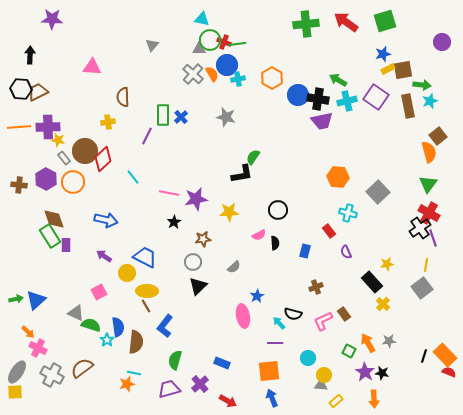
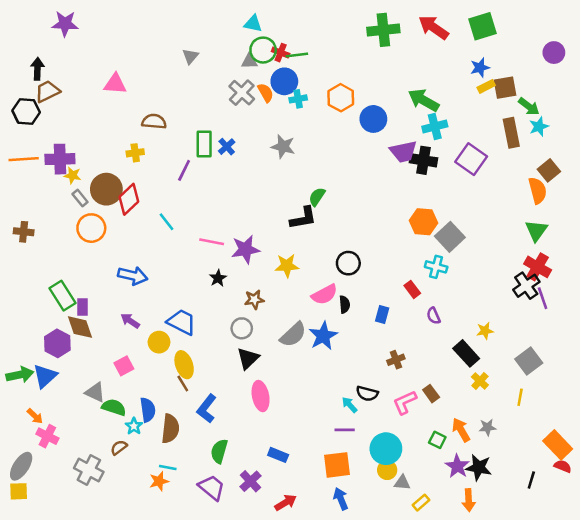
green arrow: (338, 80) -> (424, 100), size x1.4
green arrow: (422, 85) -> (529, 106), turned 30
brown trapezoid: (38, 92) -> (47, 91), moved
brown semicircle: (123, 97) -> (154, 121), turned 96
purple square: (376, 97) -> (471, 159), moved
black cross: (318, 99) -> (424, 160), moved
purple hexagon: (46, 179) -> (57, 343), moved
gray square: (378, 192) -> (450, 237), moved
brown diamond: (54, 219) -> (80, 327), moved
pink semicircle: (259, 235) -> (324, 294), size x1.5
yellow line: (426, 265) -> (520, 397), moved
gray semicircle: (234, 267) -> (293, 335), size x1.6
yellow ellipse: (147, 291) -> (184, 365), turned 70
blue star: (257, 296) -> (323, 336), moved, size x1.6
green arrow: (16, 299) -> (20, 375), size x1.5
pink ellipse: (243, 316) -> (261, 396), moved
black line: (424, 356) -> (531, 480), moved
cyan circle: (308, 358) -> (386, 449), size x1.6
brown semicircle: (82, 368) -> (119, 447), moved, size x0.6
black star: (382, 373) -> (479, 467), size x1.5
gray cross: (52, 375) -> (89, 470), moved
yellow circle: (324, 375) -> (387, 470), moved
purple trapezoid: (169, 389) -> (212, 488), turned 55
red arrow: (228, 401) -> (286, 503), turned -60

